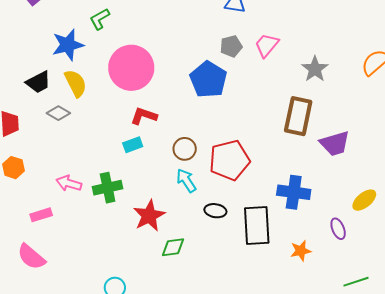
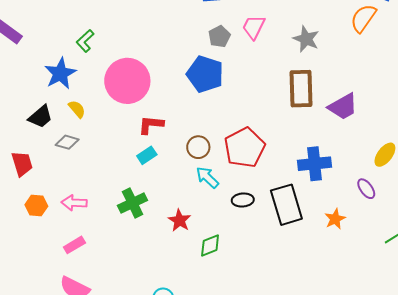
yellow semicircle: (76, 83) -> (77, 109), size x0.7
pink arrow: (69, 183) -> (74, 203), moved
red star: (149, 216) -> (179, 220), size x0.7

